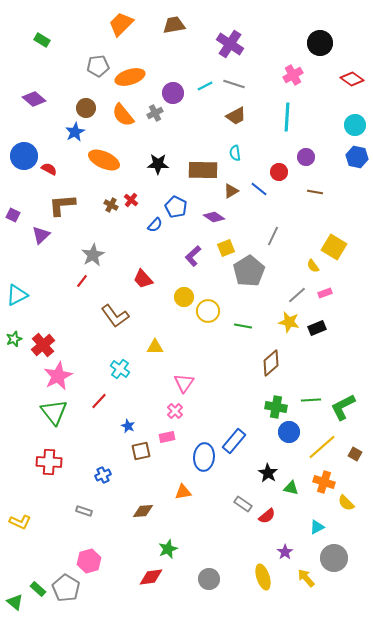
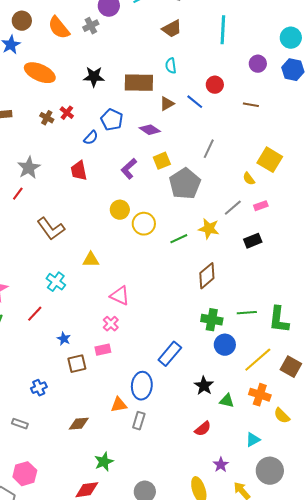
purple circle: (306, 157) -> (258, 64), moved
red trapezoid: (143, 279) -> (79, 171), moved, turned 30
yellow star: (289, 322) -> (209, 229), moved
green line: (243, 326) -> (179, 239), turned -36
pink triangle: (184, 383) -> (120, 296), turned -40
green L-shape: (343, 407) -> (279, 320), turned -56
brown square: (355, 454) -> (291, 367), size x1.5
blue ellipse: (204, 457) -> (142, 386), moved
gray rectangle: (243, 504) -> (139, 421), moved, turned 72

